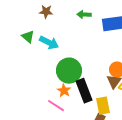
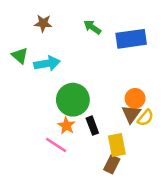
green arrow: (84, 15) -> (92, 27), turned 32
cyan arrow: (49, 43) -> (47, 63), turned -36
black rectangle: (84, 91) -> (92, 126), size x0.6

